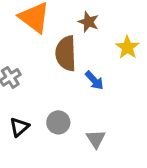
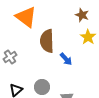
brown star: (88, 22) -> (82, 15), moved

